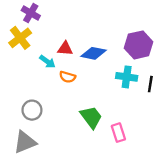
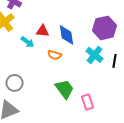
blue diamond: (94, 53) -> (67, 35), turned 70
orange semicircle: (67, 77) -> (55, 55), moved
cyan cross: (127, 77) -> (95, 55), turned 30

